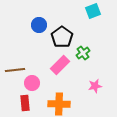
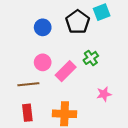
black pentagon: (62, 37) -> (78, 22), moved
brown line: (15, 70) -> (28, 84), moved
pink circle: (32, 83) -> (43, 62), moved

